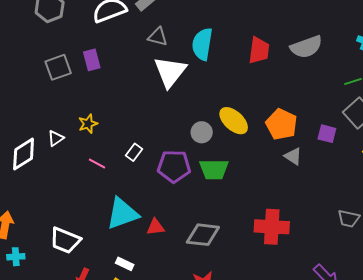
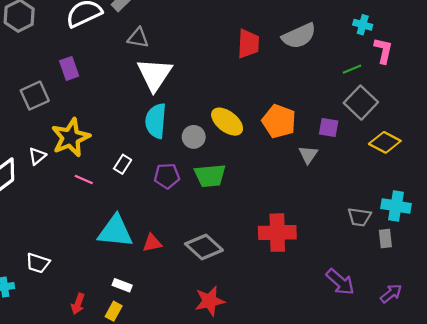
cyan semicircle: (202, 44) -> (156, 121), moved
gray square: (58, 67) -> (35, 96), moved
yellow star: (88, 124) -> (71, 138), size x1.8
gray triangle: (293, 156) -> (308, 155), moved, turned 36
purple pentagon: (174, 166) -> (167, 176), size x0.7
cyan triangle: (122, 214) -> (115, 231), turned 30
gray diamond: (203, 235) -> (204, 247), turned 40
white trapezoid: (65, 240) -> (38, 263), moved, size x0.7

